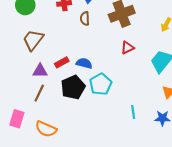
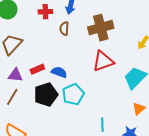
red triangle: (127, 48) -> (103, 61), size x1.6

